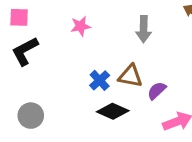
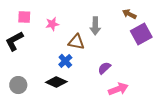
pink square: (19, 17) -> (24, 17), moved
brown triangle: (130, 76) -> (76, 42), moved
black diamond: (113, 111) -> (56, 82), moved

